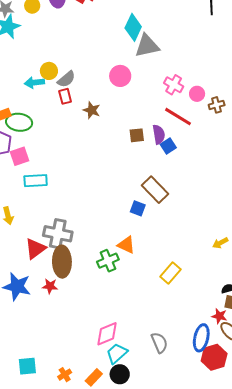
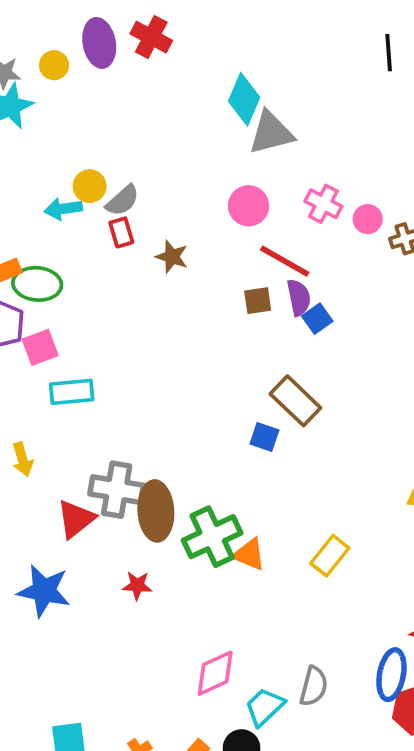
pink circle: (120, 76) -> (249, 206), moved
red line: (178, 117) -> (285, 261), moved
orange triangle: (126, 245) -> (249, 554), moved
green cross: (108, 261) -> (212, 537), size x1.4
brown ellipse: (62, 262) -> (156, 511), moved
red star: (50, 286) -> (137, 585), moved
gray semicircle: (159, 343) -> (314, 686), turned 40
cyan trapezoid: (117, 353) -> (265, 707), moved

